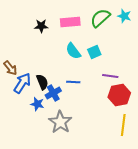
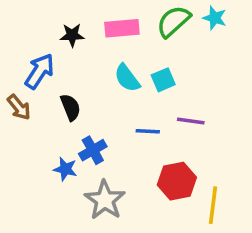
black semicircle: (42, 82) -> (70, 107), moved
blue line: (73, 82) -> (148, 131), moved
blue arrow: (22, 83) -> (40, 71), moved
red hexagon: (119, 95) -> (177, 181), moved

